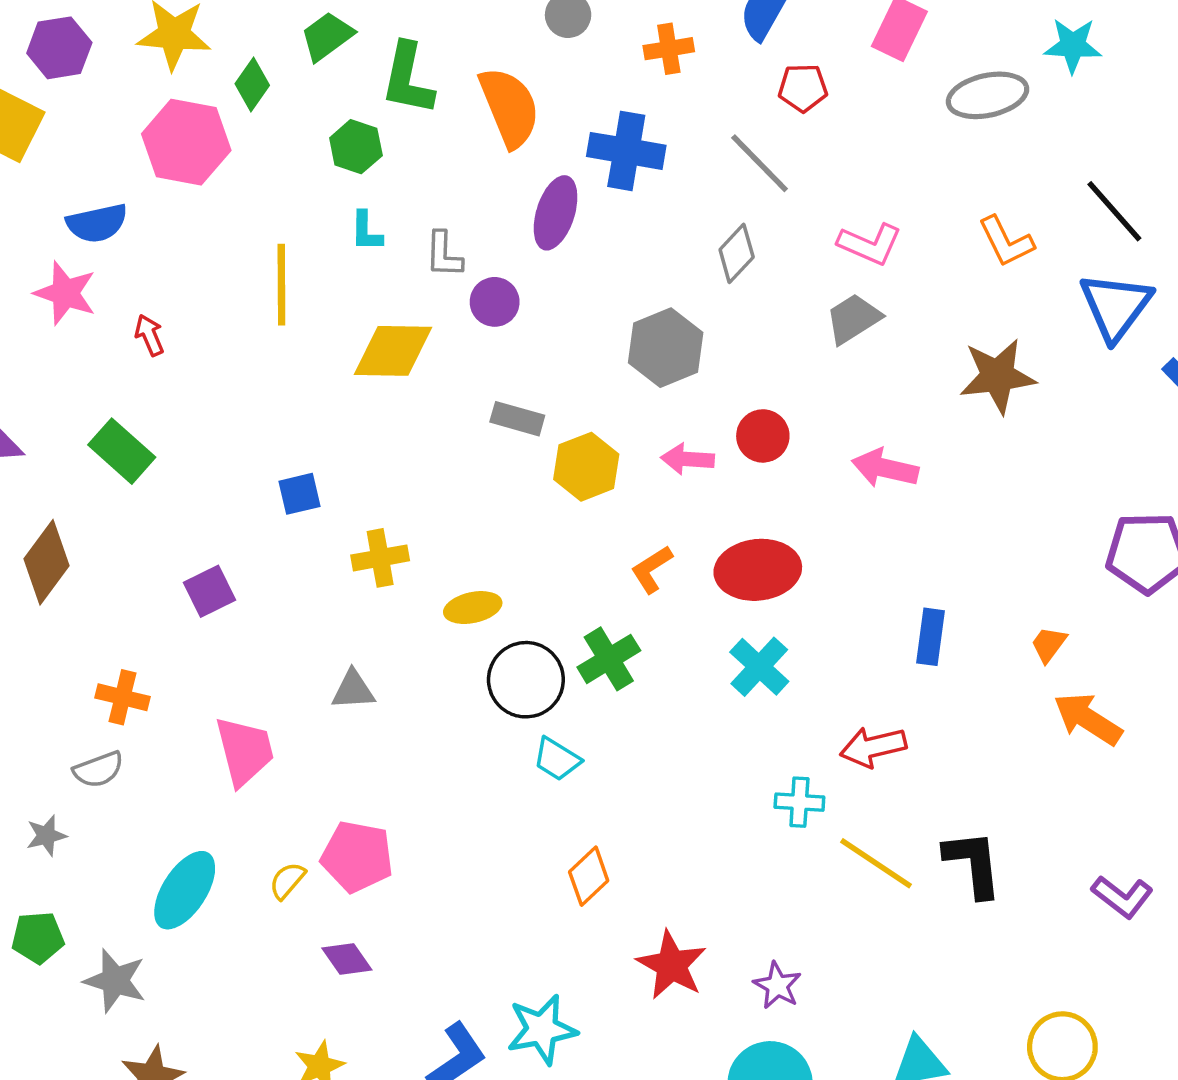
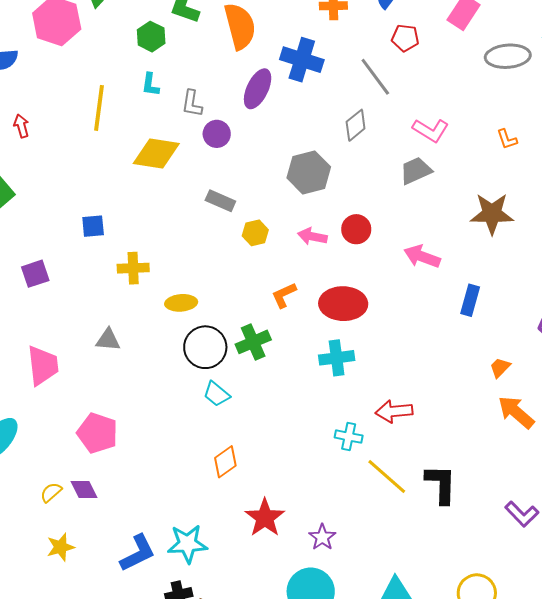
orange L-shape: (1006, 242) -> (507, 139), size x0.7
yellow hexagon: (586, 467) -> (255, 233), size x0.7
blue rectangle: (931, 637) -> (470, 300), moved
cyan cross: (759, 667) -> (337, 358), turned 32
yellow semicircle: (287, 881) -> (51, 492), moved

